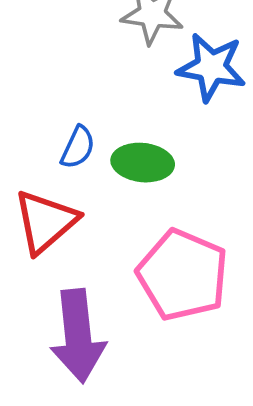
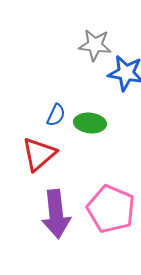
pink pentagon: (183, 275) -> (111, 209), moved

